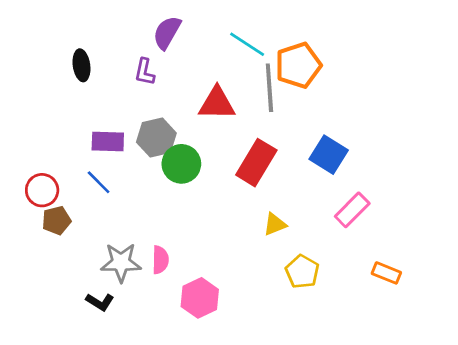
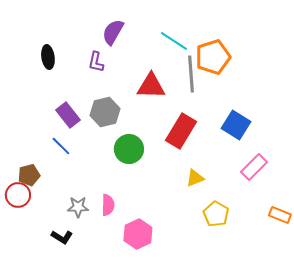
purple rectangle: (108, 142) -> (68, 115), turned 50
green circle: (181, 164) -> (129, 149), moved
red circle: (42, 190) -> (18, 195), moved
gray star: (121, 262) -> (78, 207), size x0.7

